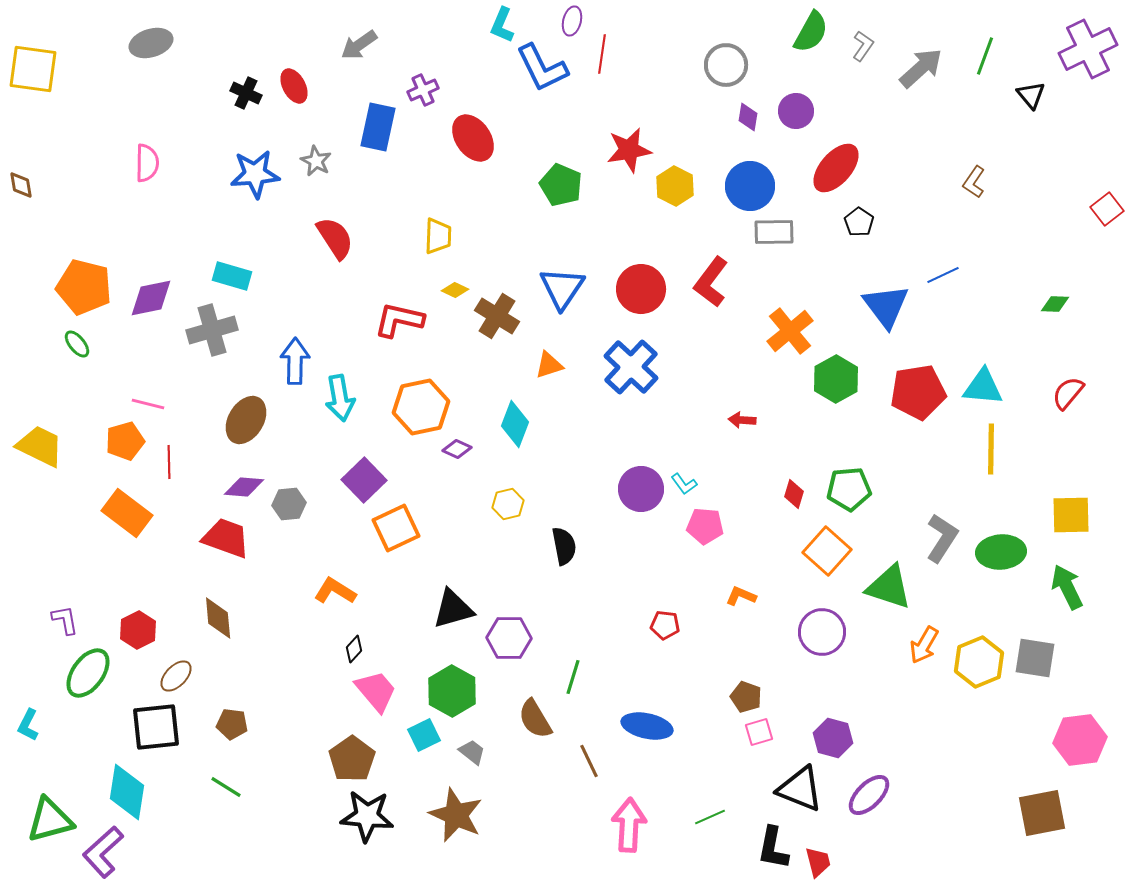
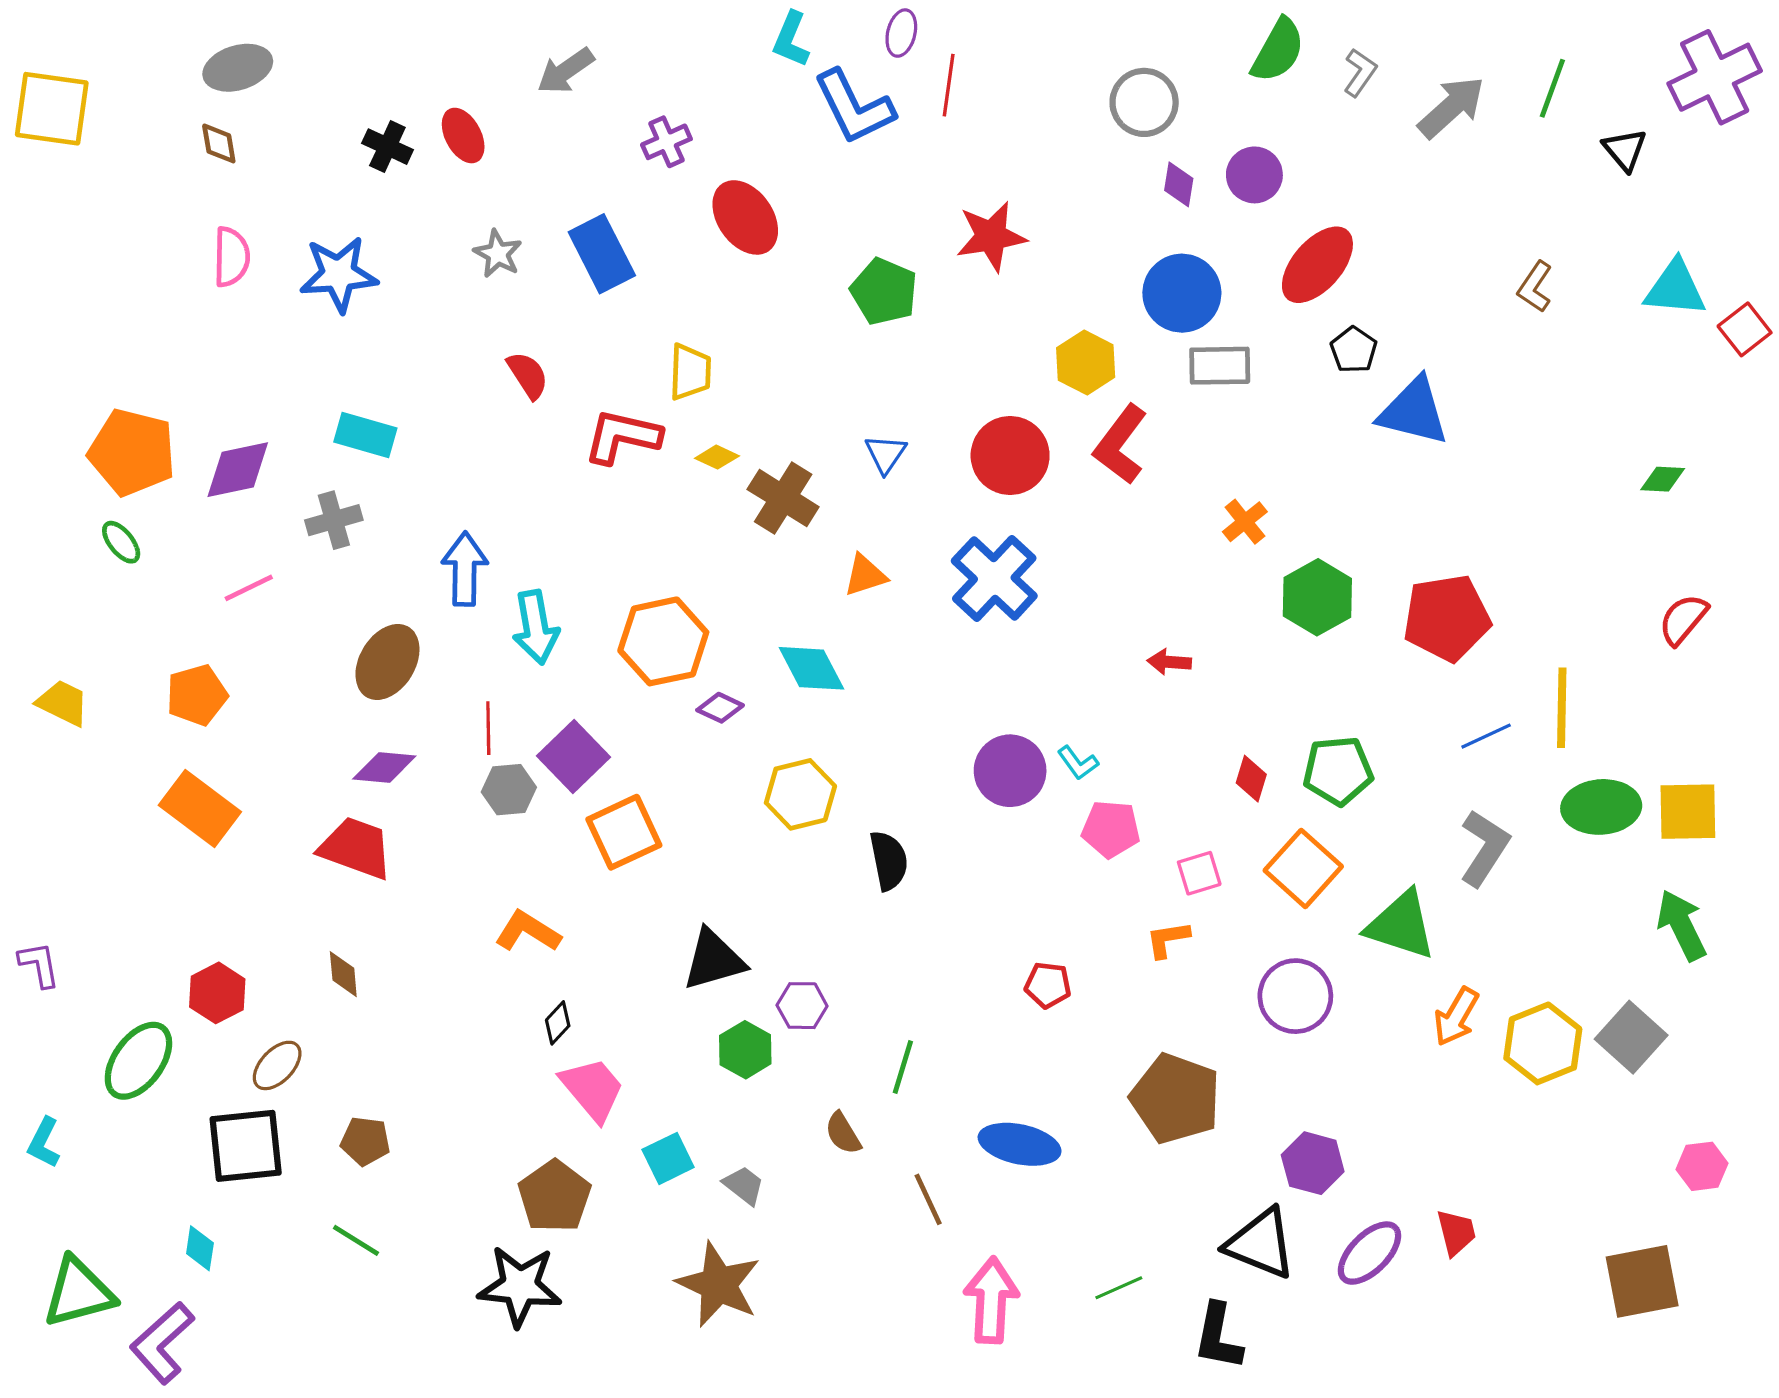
blue rectangle: (378, 127) -> (602, 254), moved, turned -39
blue star: (255, 174) -> (339, 274), moved
brown diamond: (21, 185) -> (219, 143), moved
yellow hexagon: (675, 186) -> (1086, 362), moved
red semicircle: (335, 238) -> (528, 375), size x0.7
blue line: (943, 275) -> (1486, 736), moved
blue triangle: (562, 288) -> (886, 454), size x0.6
blue triangle: (886, 306) -> (1414, 411), moved, turned -39
red L-shape: (399, 320) -> (622, 437), moved
gray cross: (212, 330) -> (334, 520), size x0.7
orange cross: (790, 331) -> (1245, 522), size x0.6
cyan triangle: (983, 387) -> (1675, 288), moved
pink line: (148, 404) -> (249, 588), moved, turned -40
cyan diamond: (515, 424) -> (811, 668), turned -48
yellow trapezoid: (40, 446) -> (63, 703), size x0.7
red line: (169, 462) -> (488, 728), moved
gray hexagon: (289, 504) -> (509, 790), moved
yellow hexagon: (508, 504) -> (800, 794), size x1.4
green ellipse: (1001, 552) -> (1601, 807), moved
orange L-shape: (741, 596) -> (1168, 939), turned -32
brown diamond: (218, 618) -> (343, 974), size x0.7
purple L-shape: (65, 620) -> (39, 965), moved
purple hexagon: (509, 638) -> (802, 1006), size x0.7
gray square: (1035, 658) -> (1631, 1037), turned 33
green hexagon: (452, 691) -> (745, 1050), moved, size x0.7
brown pentagon: (746, 697) -> (1176, 1099), size x1.8
brown semicircle: (535, 719) -> (843, 1133), size x0.7
pink square: (759, 732) -> (1199, 873), moved
pink hexagon: (1080, 740) -> (1702, 1166), size x0.6
cyan diamond: (127, 792) -> (200, 1248), size x0.5
black star: (367, 816) -> (520, 1286), moved
red trapezoid: (818, 862) -> (1456, 1233), moved

